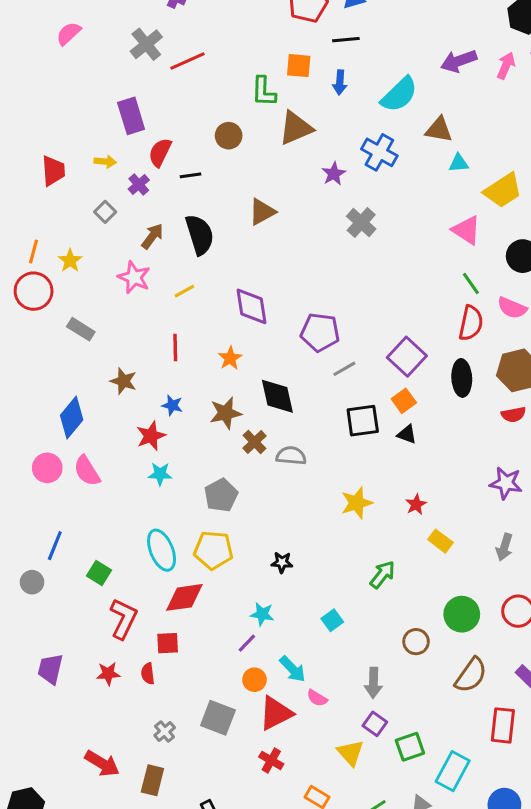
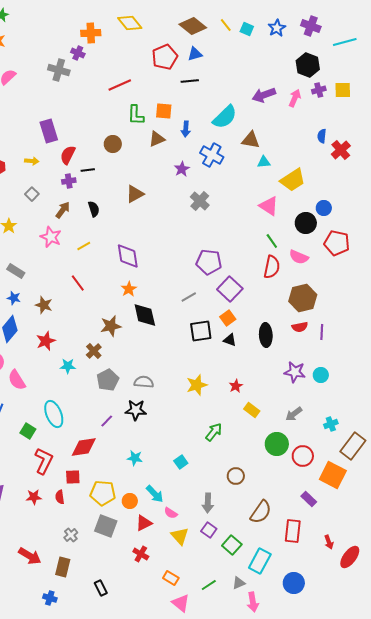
gray cross: (146, 44) -> (59, 70), moved, turned -35
red line: (187, 61) -> (120, 85), moved
orange square: (299, 66) -> (164, 111), moved
blue arrow: (340, 82) -> (186, 129), moved
brown triangle: (296, 128) -> (157, 139), size x0.7
purple cross: (139, 184) -> (69, 181), moved, turned 32
black semicircle: (200, 235) -> (94, 209), size x0.6
purple pentagon: (320, 332) -> (209, 262), moved
red line: (175, 347) -> (78, 283), turned -36
orange star: (230, 358) -> (129, 289), moved
black ellipse: (462, 378) -> (266, 335), moved
blue star: (172, 405) -> (14, 298), moved
red star: (151, 436) -> (46, 341), moved
brown cross: (254, 442) -> (94, 351), moved
gray semicircle: (291, 456) -> (144, 382), moved
pink semicircle: (87, 471) -> (17, 380), moved
gray arrow: (504, 547) -> (294, 414), turned 36
cyan ellipse: (162, 550) -> (54, 414), moved
yellow pentagon: (213, 550) -> (103, 493), moved
black star: (282, 562) -> (136, 410), moved, size x1.5
green circle: (462, 614) -> (277, 444), moved
purple line: (247, 643) -> (107, 421), moved
brown semicircle: (471, 675) -> (261, 512), moved
red triangle: (276, 713) -> (144, 523), size x0.7
green square: (410, 747) -> (232, 545), turned -30
yellow triangle: (351, 753) -> (180, 536), moved

